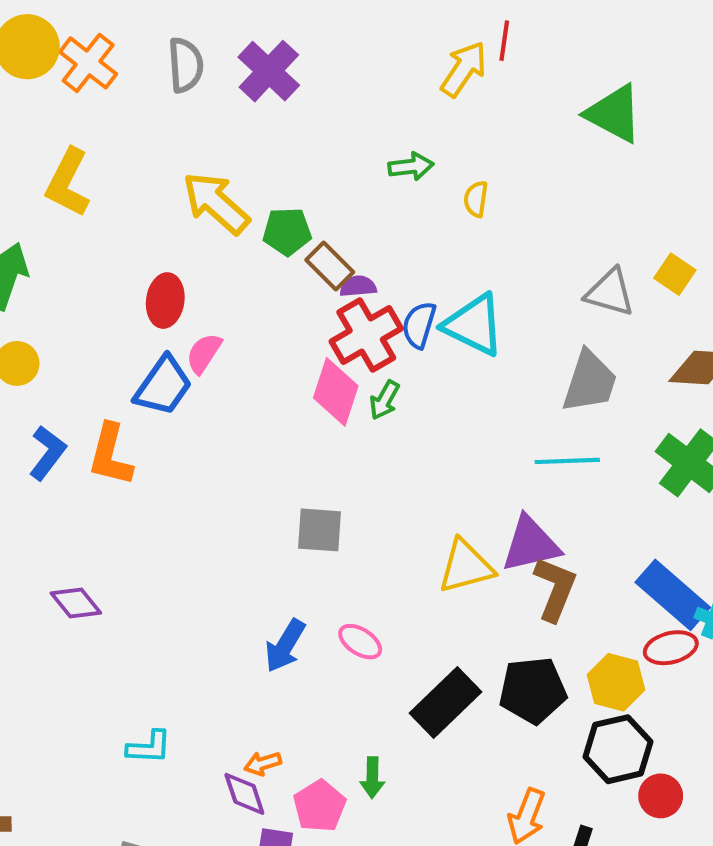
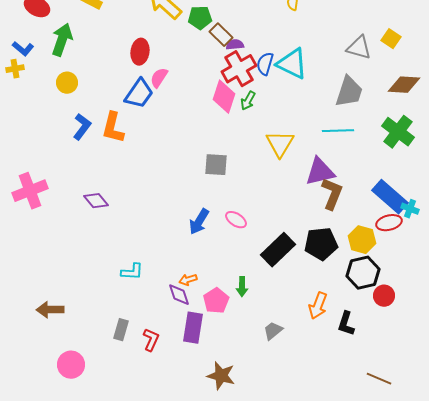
yellow triangle: (466, 566) -> (280, 144), moved, turned -44

